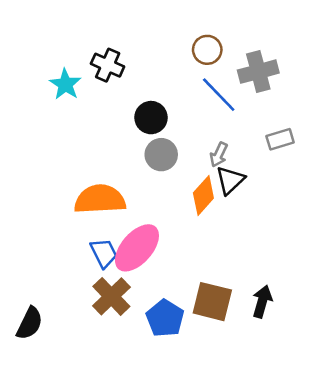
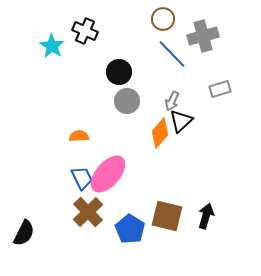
orange semicircle: (100, 199) -> (79, 136), size x0.5

